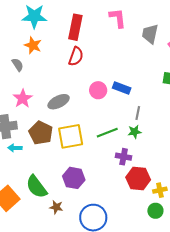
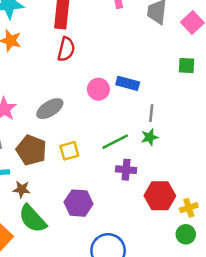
yellow square: (71, 136) -> (69, 151), size x0.6
purple cross: (124, 157) -> (126, 170), moved
brown star: (56, 207) -> (22, 189), moved

